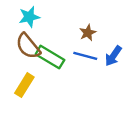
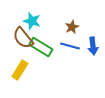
cyan star: (29, 17) -> (32, 21), moved, turned 30
blue arrow: (113, 56) -> (93, 46), turned -42

